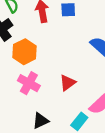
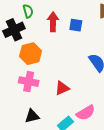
pink cross: (29, 83) -> (29, 82), turned -30

